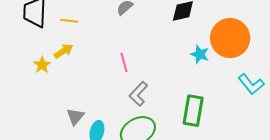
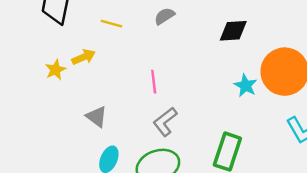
yellow line: (69, 21) -> (111, 24), moved
gray triangle: (75, 117) -> (97, 117), moved, turned -42

